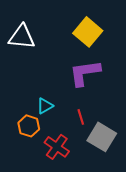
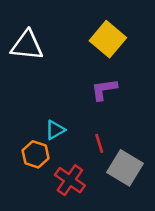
purple L-shape: (85, 73) -> (104, 89), size x0.7

